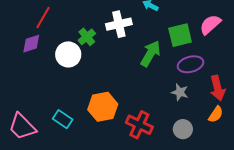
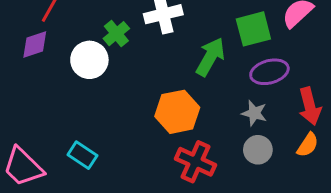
orange hexagon: (103, 107) -> (177, 112), moved
gray circle: (183, 129) -> (258, 150), moved

